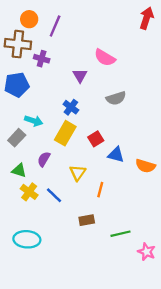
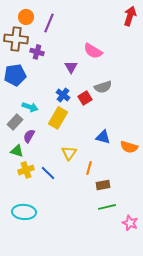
red square: (96, 139) -> (85, 98), moved
purple semicircle: (44, 159) -> (29, 136), moved
yellow cross: (29, 192) -> (26, 170), turned 35
brown rectangle: (87, 220) -> (103, 185), moved

